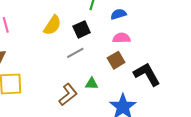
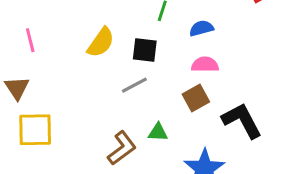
black square: (82, 29) -> (145, 50), turned 30

